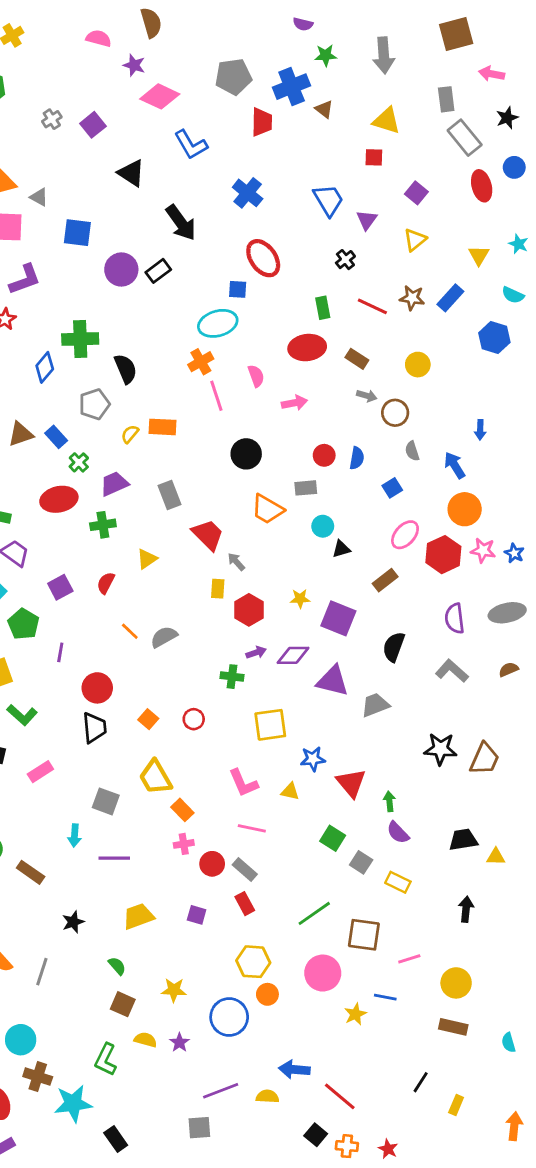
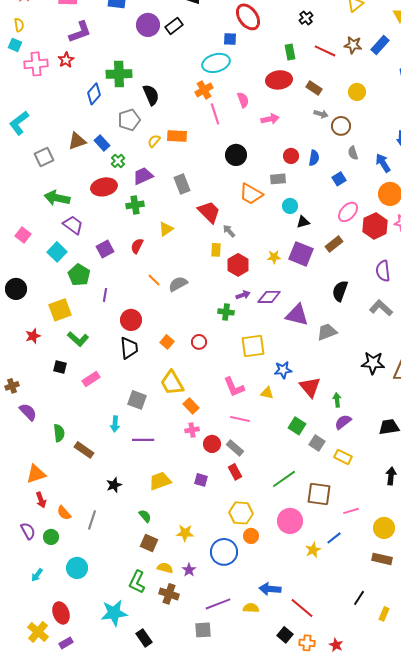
purple square: (338, 618) -> (301, 254), moved
purple semicircle: (398, 833) -> (343, 422), turned 96
blue line: (385, 997) -> (334, 538), turned -49
brown cross: (38, 1077) -> (169, 594), moved

